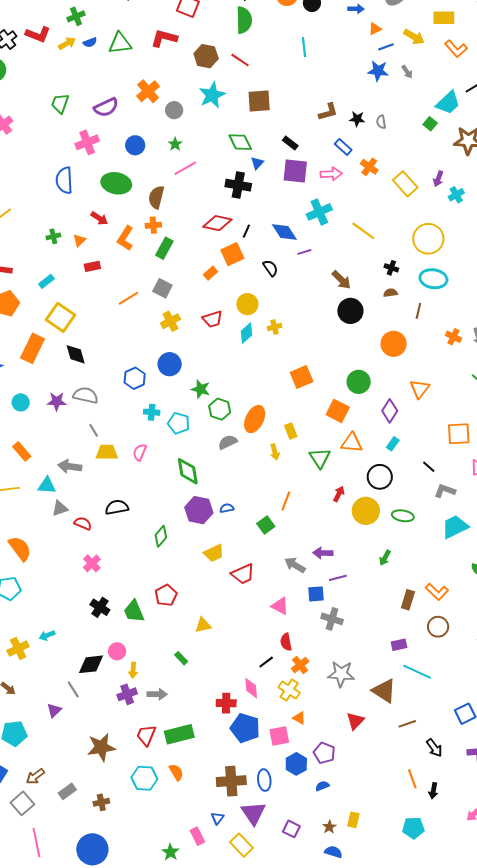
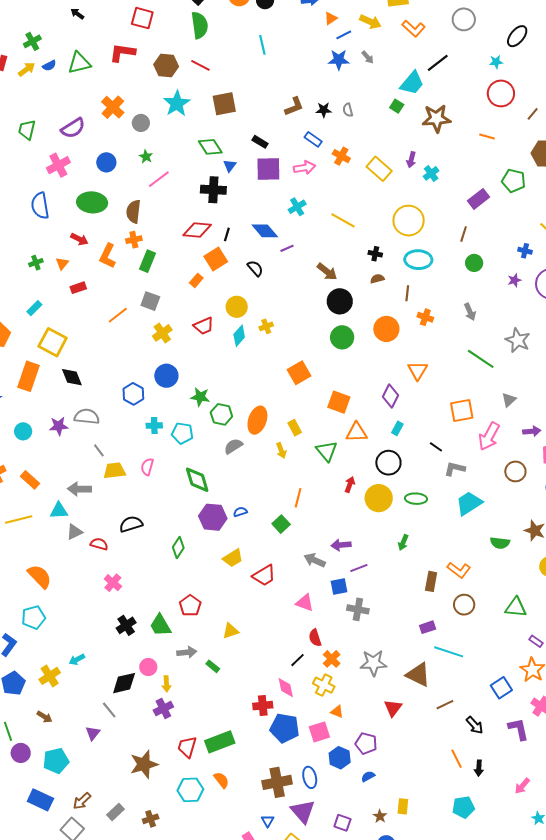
cyan cross: (319, 212) -> (297, 207), size x0.7
orange cross: (454, 337) -> (425, 317), moved
green circle: (359, 382) -> (342, 337), moved
black cross: (100, 607) -> (126, 625), turned 30
gray arrow: (157, 694) -> (187, 652), moved

